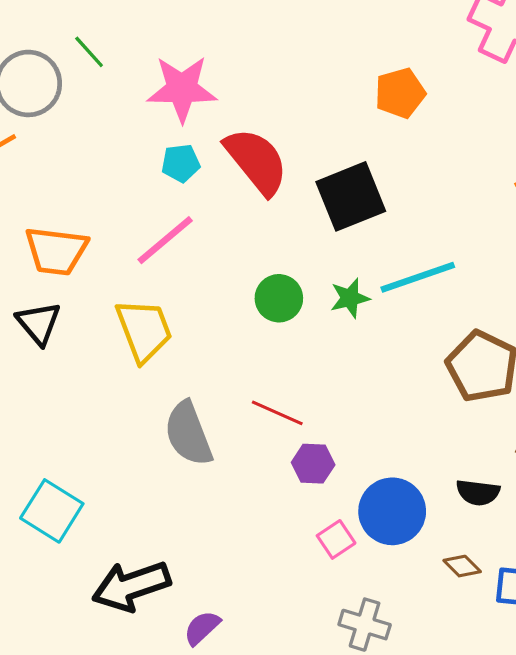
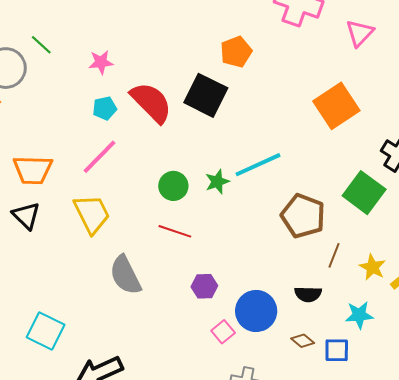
pink star: (182, 89) -> (101, 62), size x0.6
black square: (351, 196) -> (206, 95), moved, turned -36
red line: (277, 413) -> (175, 231), moved

